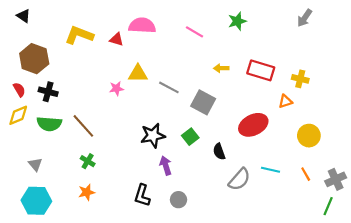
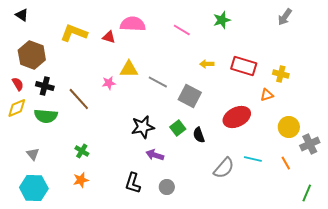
brown line: (83, 126) -> (79, 99), moved
black semicircle: (219, 152) -> (199, 135), moved
purple arrow: (166, 165) -> (155, 155), turned -54
gray cross: (336, 179) -> (310, 144), moved

